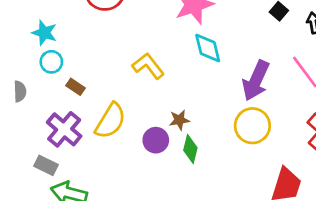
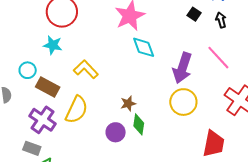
cyan star: (44, 33) -> (53, 45), moved
yellow L-shape: (148, 66) -> (86, 69), moved
brown rectangle: (76, 87) -> (48, 87), size x1.6
purple circle: (156, 140) -> (116, 132), moved

